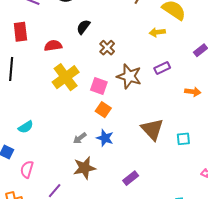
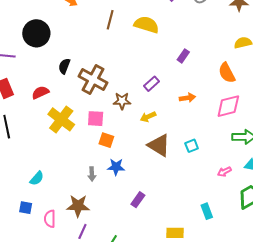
yellow arrow: (157, 32) -> (148, 117), moved
brown cross: (107, 48) -> (93, 79), size x1.8
brown star: (129, 76) -> (122, 101), size x0.7
gray arrow: (80, 138) -> (92, 174), turned -40
brown star: (84, 168) -> (78, 206), moved, turned 30
purple rectangle: (131, 178) -> (138, 200), moved

